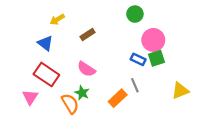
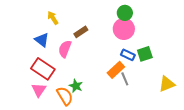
yellow arrow: (57, 19) -> (53, 18), turned 88
pink circle: (153, 40) -> (124, 29), moved
pink semicircle: (86, 69) -> (65, 49), moved, turned 78
pink triangle: (30, 97) -> (39, 90), moved
orange rectangle: (118, 98) -> (116, 70), moved

